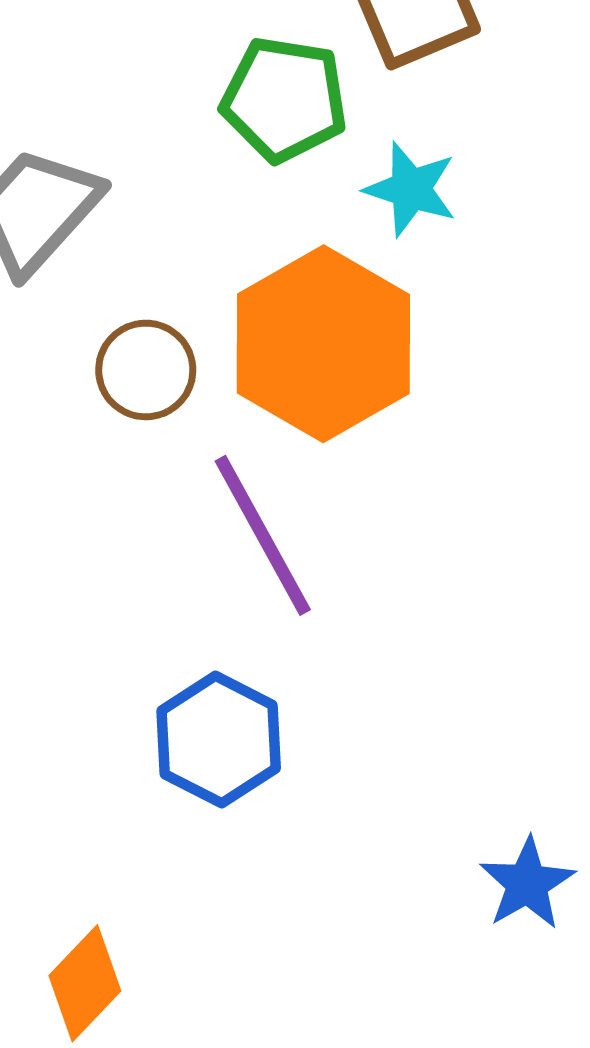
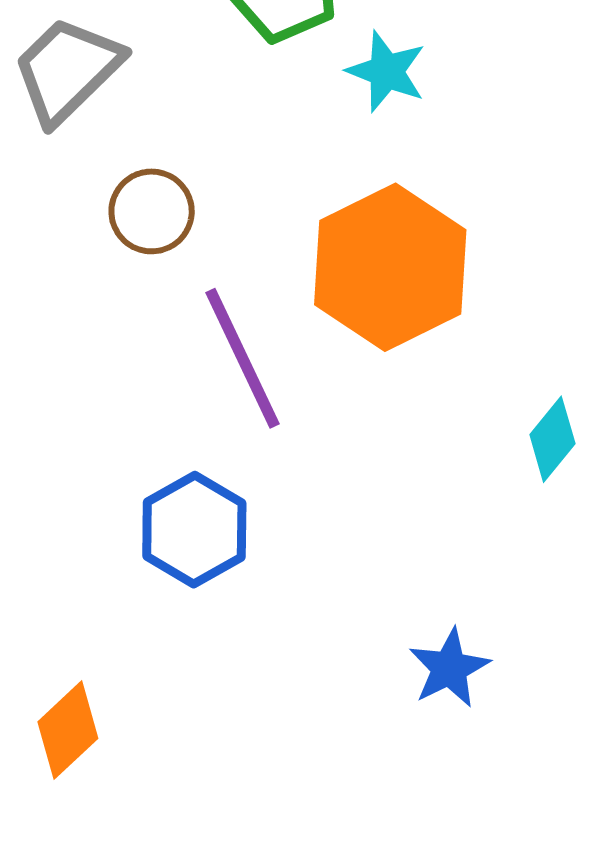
orange hexagon: (323, 344) -> (390, 267), moved

